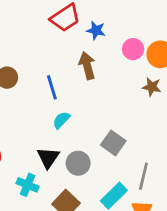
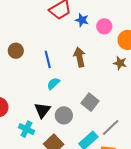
pink circle: (133, 49) -> (104, 26), moved
brown arrow: (87, 66) -> (80, 57), moved
gray line: (143, 176) -> (111, 127), turned 30

